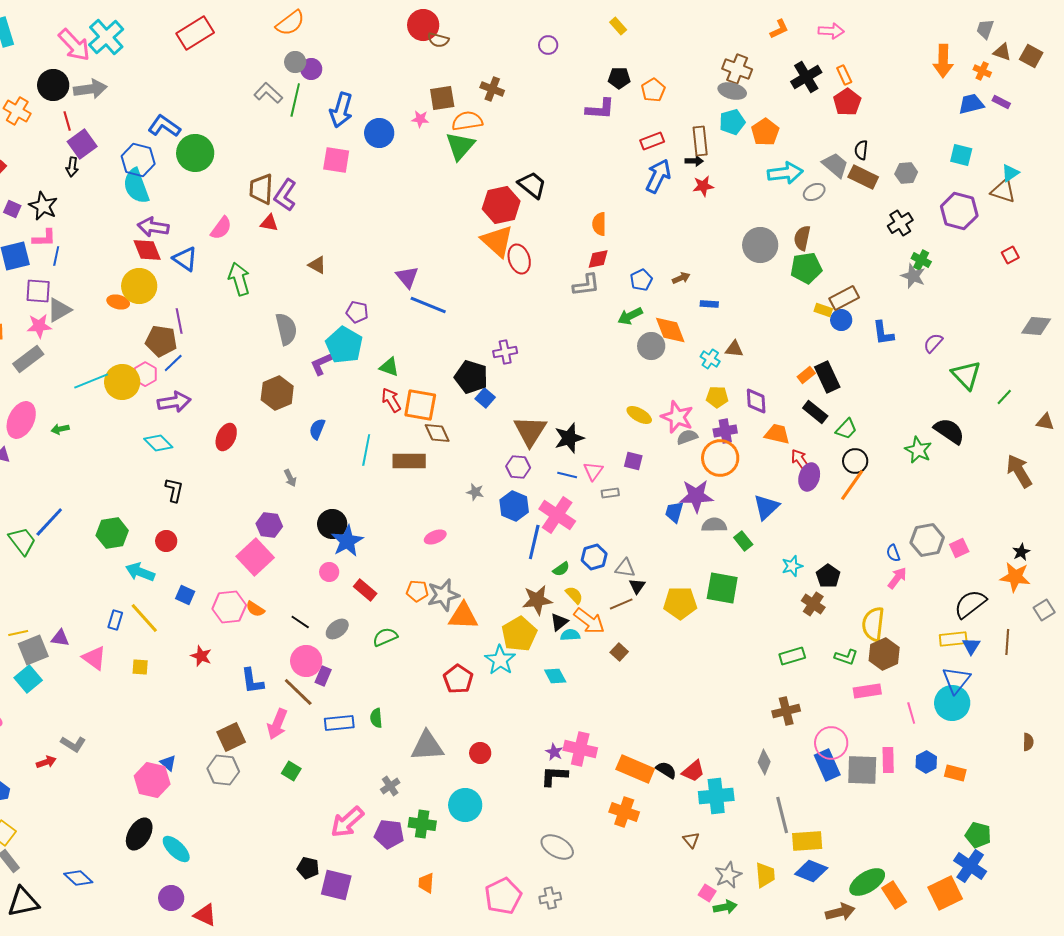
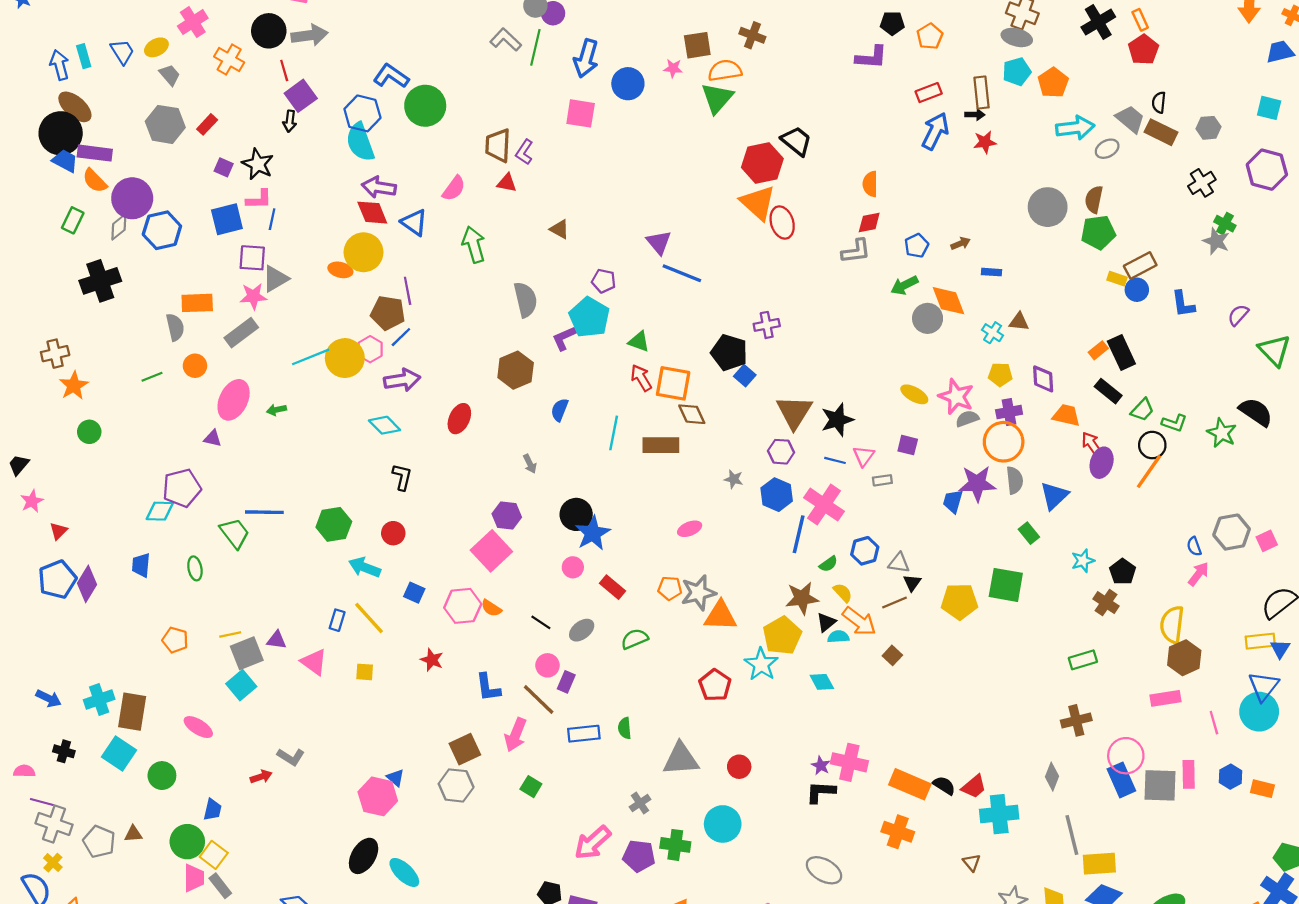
purple L-shape: (285, 195) -> (524, 152), size x0.7
blue line: (49, 522) -> (264, 512), turned 48
gray semicircle: (714, 525) -> (1015, 480), moved, turned 85
green L-shape: (846, 657) -> (1174, 423), moved
pink circle: (306, 661) -> (547, 665), size x0.7

